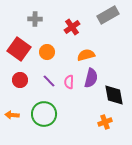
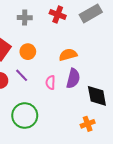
gray cross: (35, 19) -> (25, 18), moved
red cross: (72, 27) -> (58, 15), moved, turned -35
purple line: (49, 81) -> (22, 75), moved

